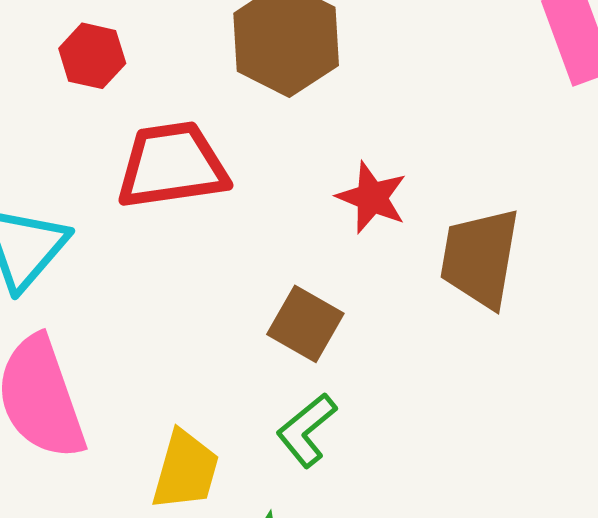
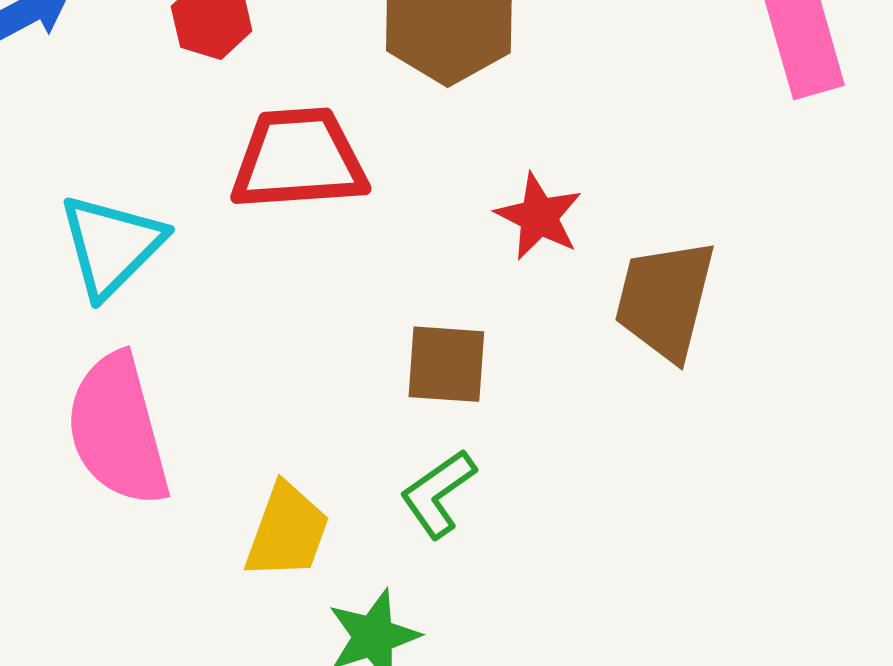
brown square: (305, 324) -> (446, 364), turned -30

